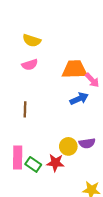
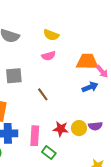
brown line: (25, 109) -> (43, 94), turned -40
red star: (55, 163) -> (61, 129), moved
green rectangle: (33, 164) -> (49, 153), moved

